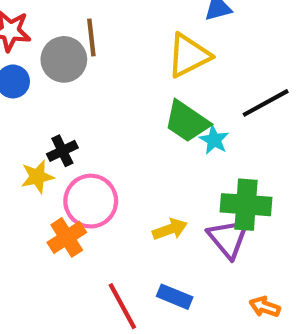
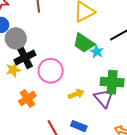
gray circle: (64, 59) -> (16, 38), moved
black cross: (62, 151) -> (25, 58), size x1.5
pink circle: (91, 201) -> (51, 71), moved

